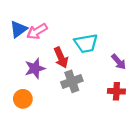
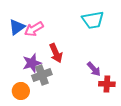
cyan trapezoid: (86, 43) -> (93, 20), moved
purple arrow: (119, 62) -> (94, 69), moved
gray cross: (72, 81) -> (42, 75), moved

